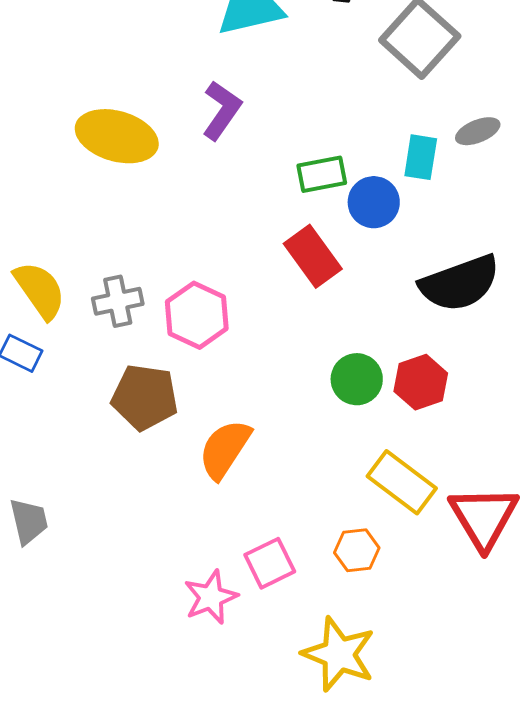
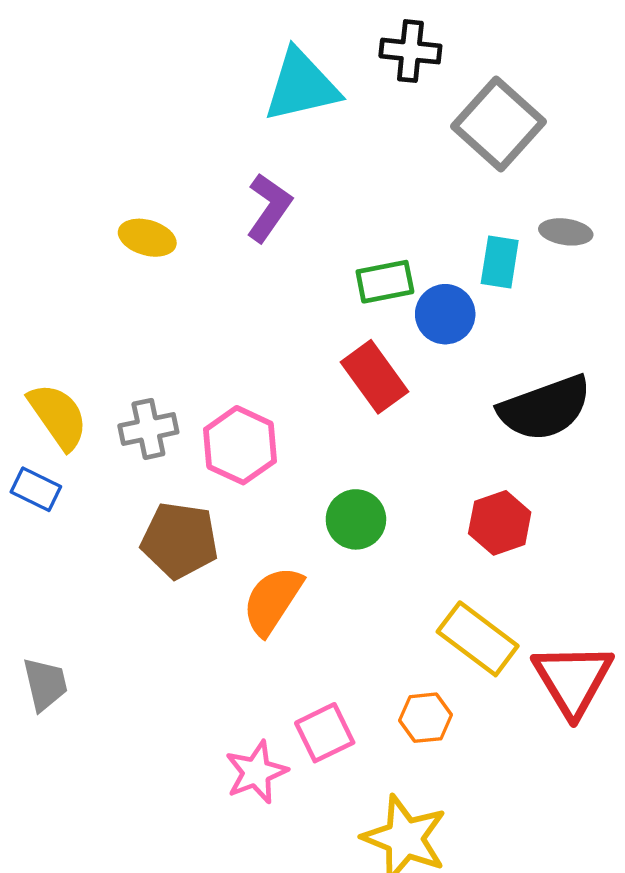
gray ellipse: (478, 131) -> (566, 232), turned 30
yellow ellipse: (117, 136) -> (147, 238), size x0.6
green circle: (357, 379) -> (356, 519), moved

